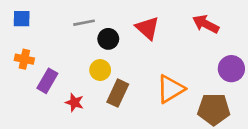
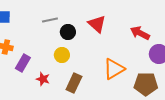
red arrow: (206, 24) -> (140, 33), moved
brown rectangle: (118, 93) -> (74, 83), moved

